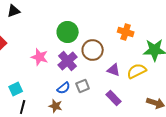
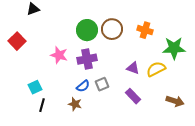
brown circle: (93, 50) -> (112, 29), moved
purple cross: (68, 61) -> (87, 59), turned 30

